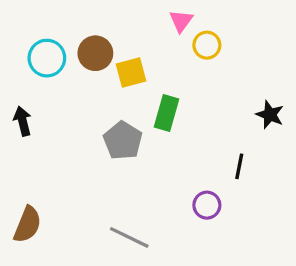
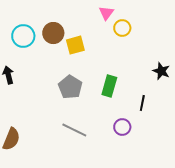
green rectangle: (166, 113) -> (109, 86), moved
gray line: (129, 237) -> (74, 130), moved

